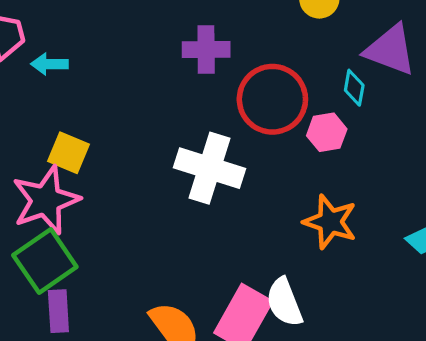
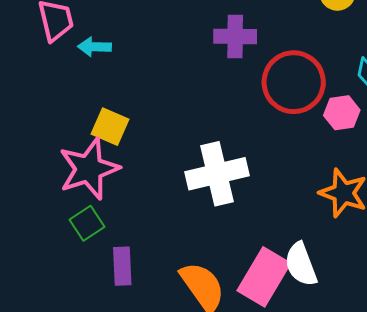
white cross: (209, 168) -> (217, 174), moved, turned -32
green square: (45, 261) -> (87, 223), size x0.6
purple rectangle: (58, 311) -> (122, 266), moved

